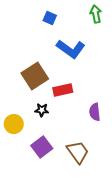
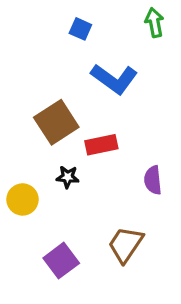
purple square: (42, 147) -> (61, 261), moved
brown trapezoid: (78, 152) -> (125, 245), turned -110

